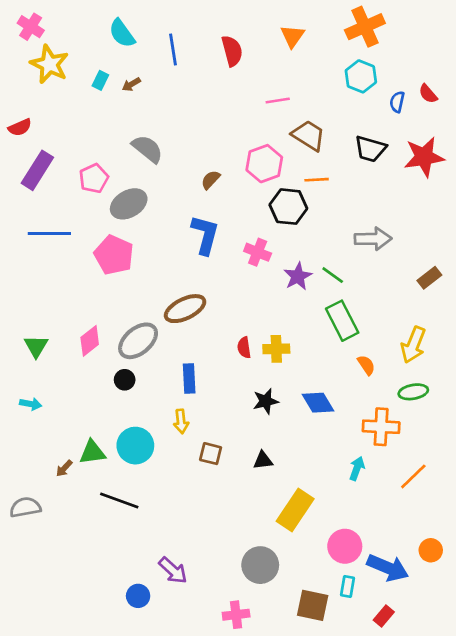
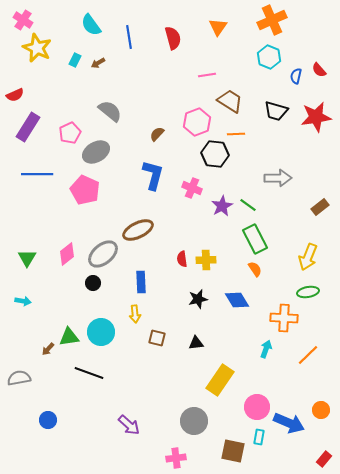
orange semicircle: (366, 365) -> (255, 269), moved
blue circle: (138, 596) -> (48, 420), moved
red rectangle: (384, 616) -> (324, 459), moved

